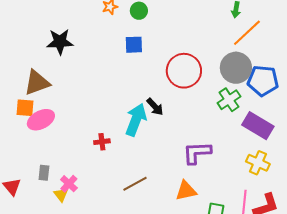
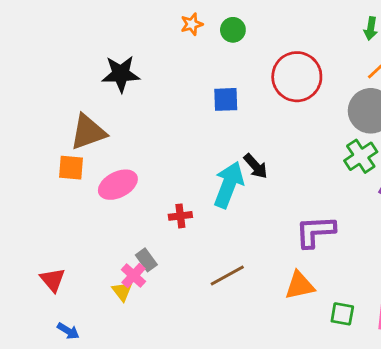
blue square: (134, 45) -> (226, 99), moved
red circle: (184, 71) -> (297, 77), moved
pink ellipse: (41, 120) -> (118, 185), moved
gray rectangle: (44, 173) -> (146, 260), moved, turned -42

